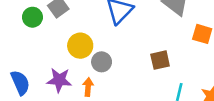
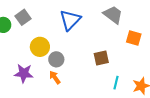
orange arrow: (88, 87) -> (55, 77), moved, turned -40

